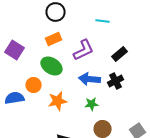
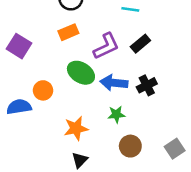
black rectangle: (120, 54) -> (140, 44), moved
green ellipse: (52, 66) -> (81, 73), moved
orange star: (58, 101) -> (76, 128), moved

